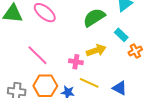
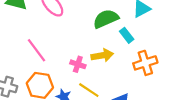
cyan rectangle: (121, 35) -> (127, 35), moved
orange cross: (135, 51) -> (145, 63), size x1.5

